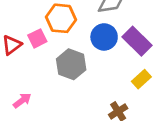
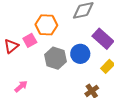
blue circle: (104, 37) -> (80, 54), moved

